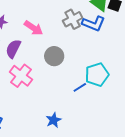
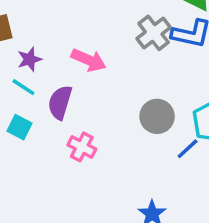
gray circle: (54, 56) -> (157, 116), moved
pink cross: (21, 76) -> (82, 147), size x0.7

